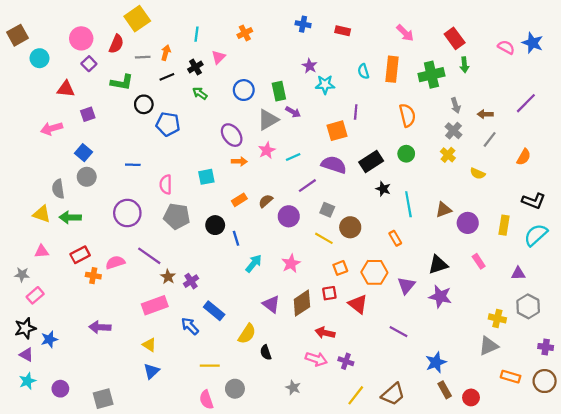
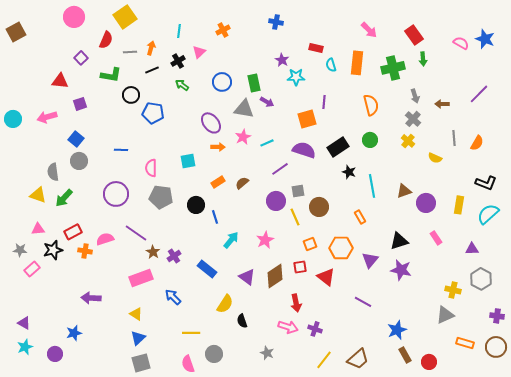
red rectangle: (343, 31) -> (316, 48), moved
pink circle: (81, 38) -> (74, 17), moved
cyan circle: (39, 58) -> (13, 119), moved
gray triangle: (268, 120) -> (244, 109), turned 40
gray line: (490, 139) -> (454, 138), moved, turned -42
gray square: (327, 210) -> (298, 191), turned -32
purple circle: (289, 216) -> (276, 201), moved
green arrow: (70, 217) -> (64, 198), turned -48
yellow line: (324, 238) -> (295, 217), turned 36
blue rectangle: (214, 311) -> (207, 269), moved
black star: (25, 328) -> (53, 250), moved
red arrow: (325, 333) -> (296, 303), turned -114
blue star: (49, 339) -> (74, 333), moved
gray square: (103, 399) -> (141, 363), moved

